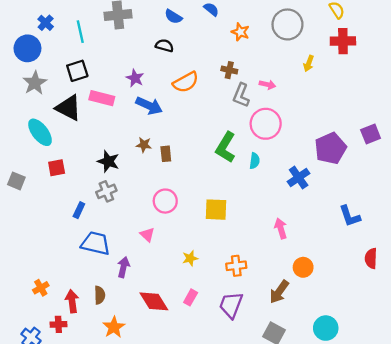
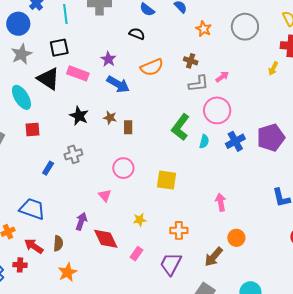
yellow arrow: (309, 63) -> (273, 68), moved
pink arrow: (267, 85) -> (222, 77), turned -56
gray L-shape: (241, 95) -> (199, 84), turned -125
black star: (108, 161) -> (79, 116), moved
blue cross: (299, 178) -> (235, 141), moved
blue trapezoid: (96, 243) -> (32, 209), moved
red arrow: (72, 301) -> (34, 246), turned -54
red diamond: (154, 301) -> (106, 239), moved

